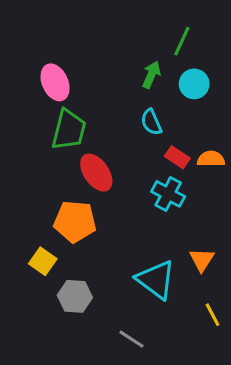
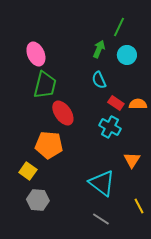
orange triangle: (202, 260) -> (132, 160), moved
gray hexagon: (75, 296) -> (38, 200), moved
gray line: (131, 339) -> (101, 219), moved

